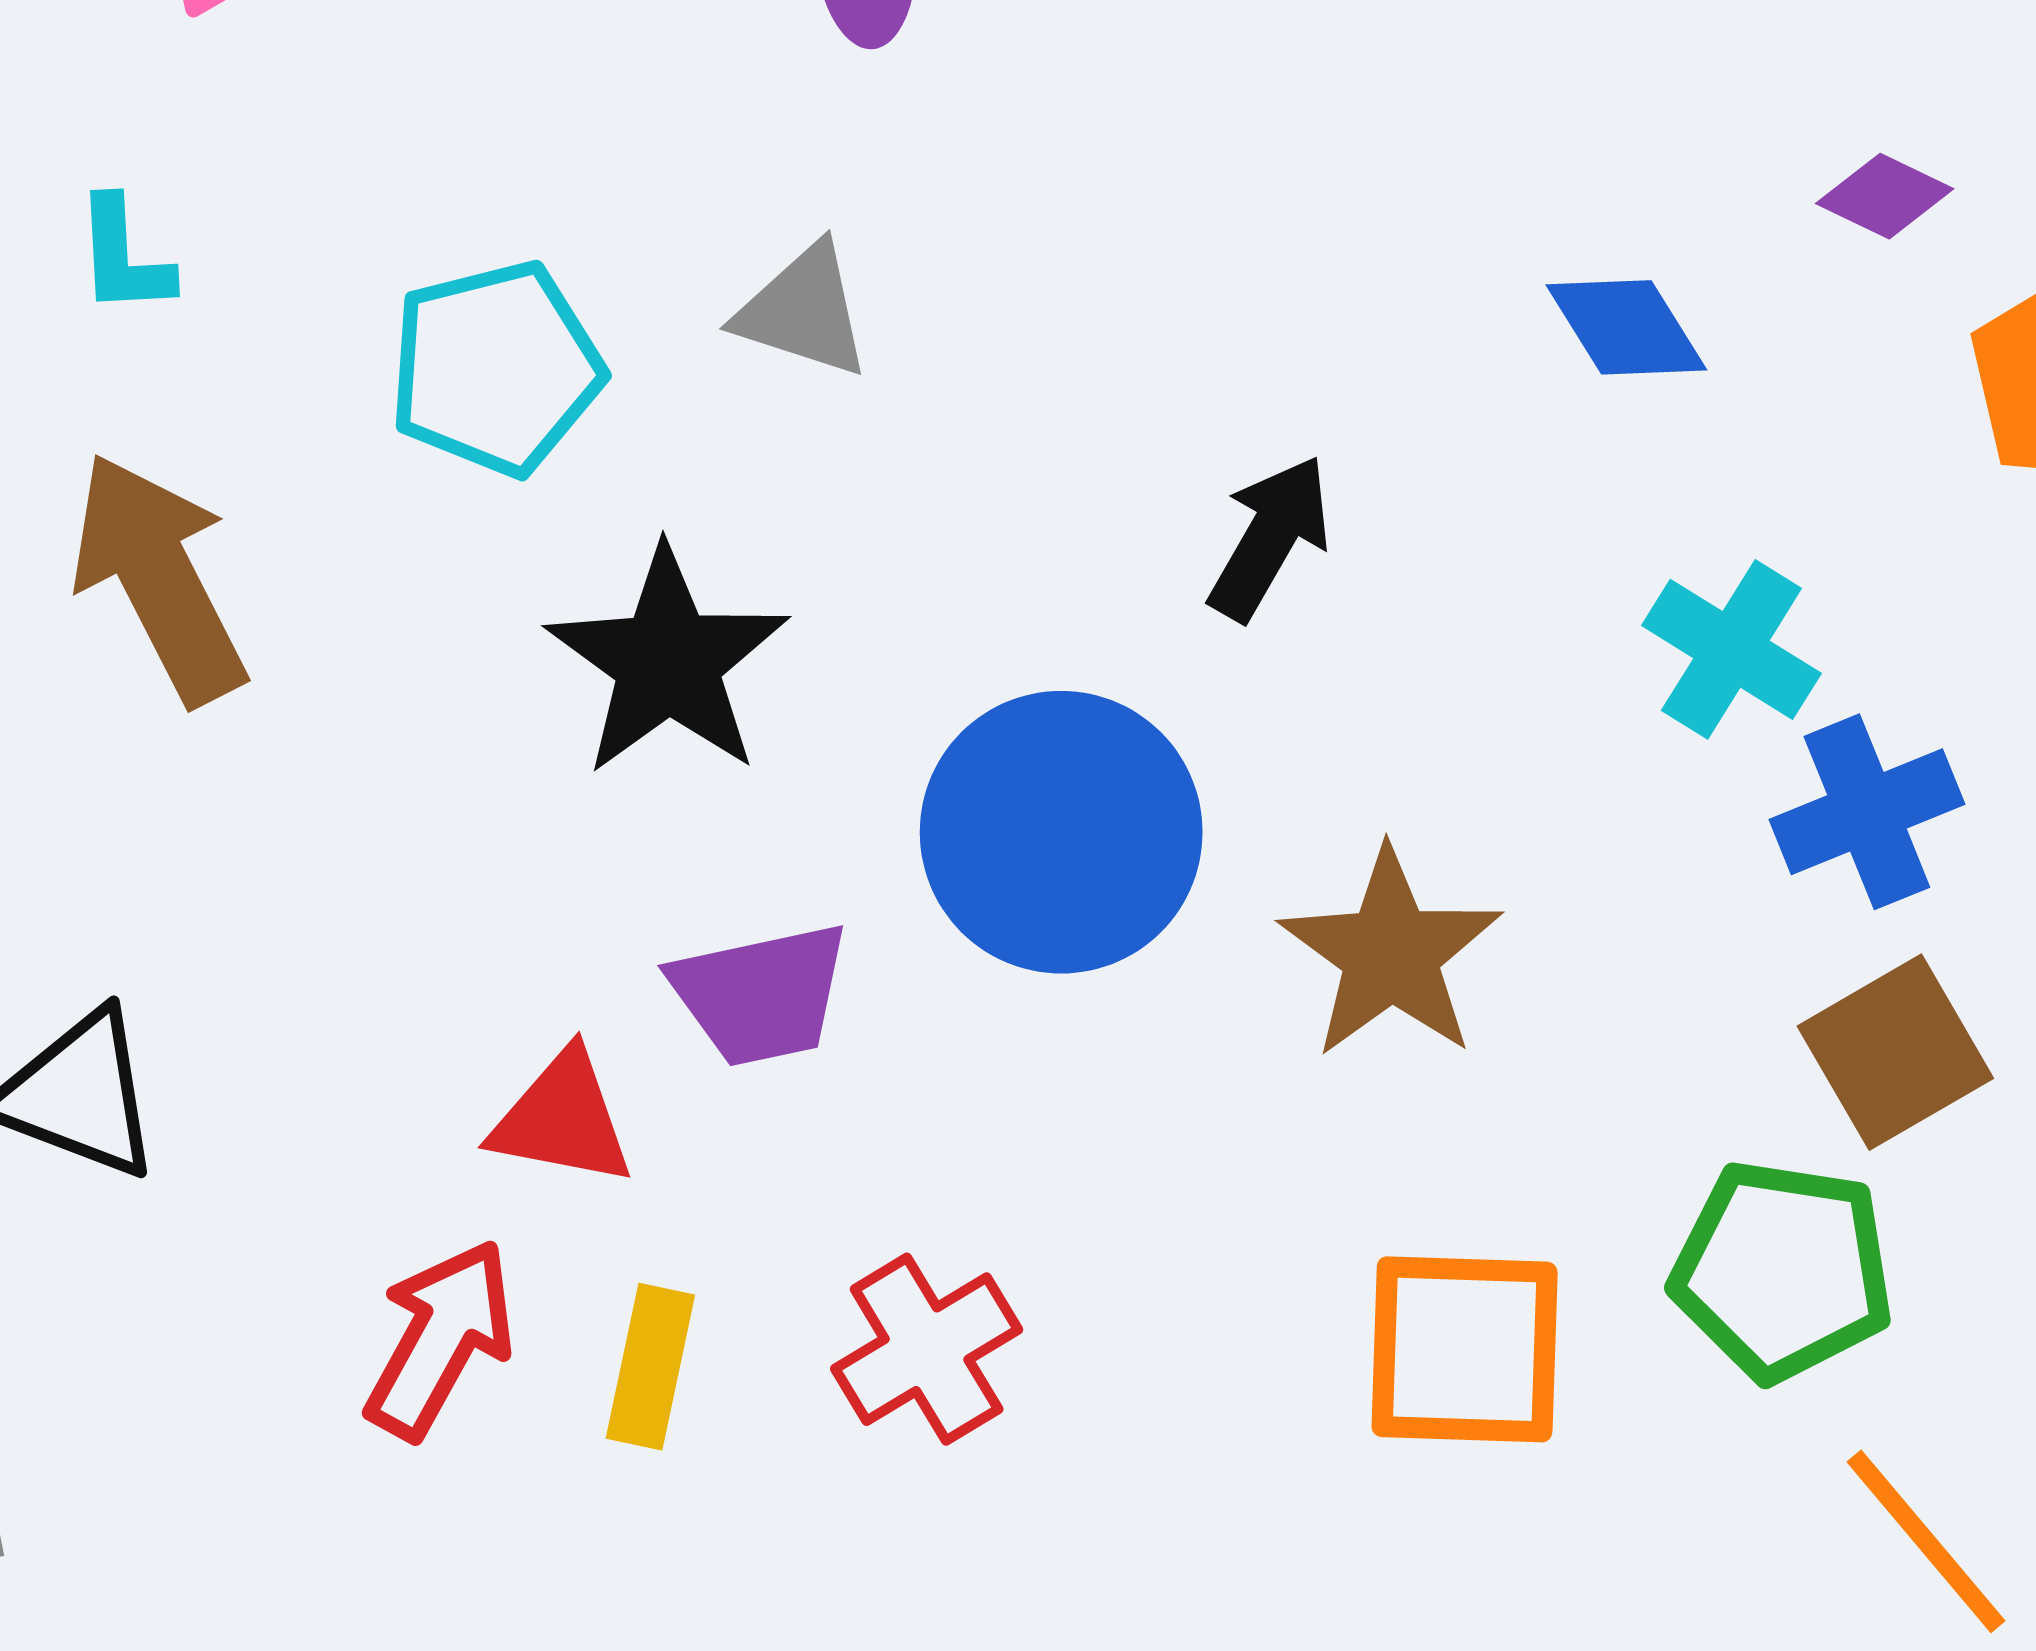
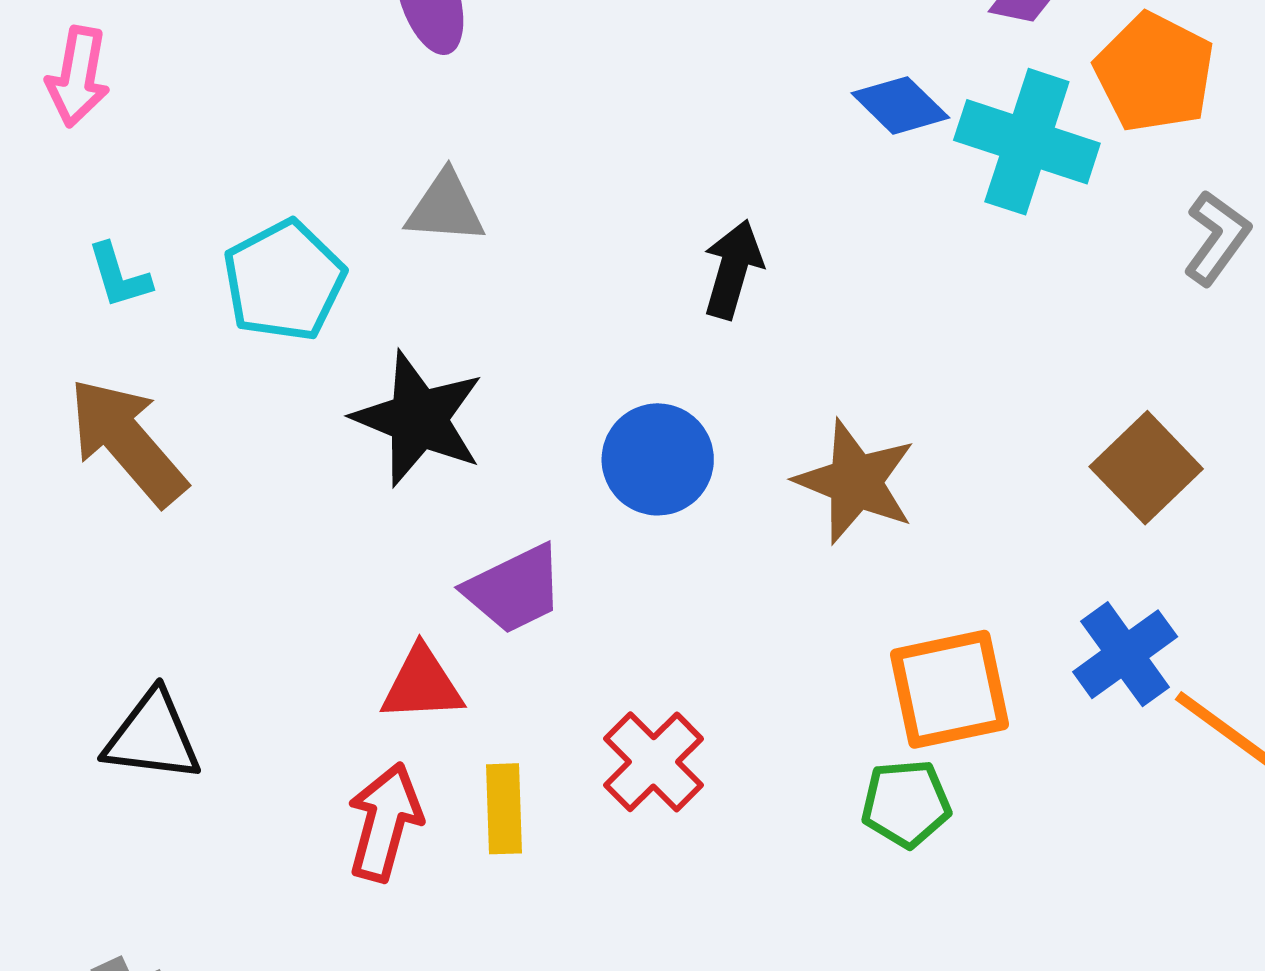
cyan L-shape: (124, 256) -> (119, 276), moved
cyan cross: (1731, 649) -> (1027, 142), moved, size x1.4
blue cross: (1867, 812) -> (1125, 654), moved
blue circle: (1061, 832) -> (658, 459), size x0.7
green pentagon: (1783, 1270) -> (906, 803), moved, size x0.7

